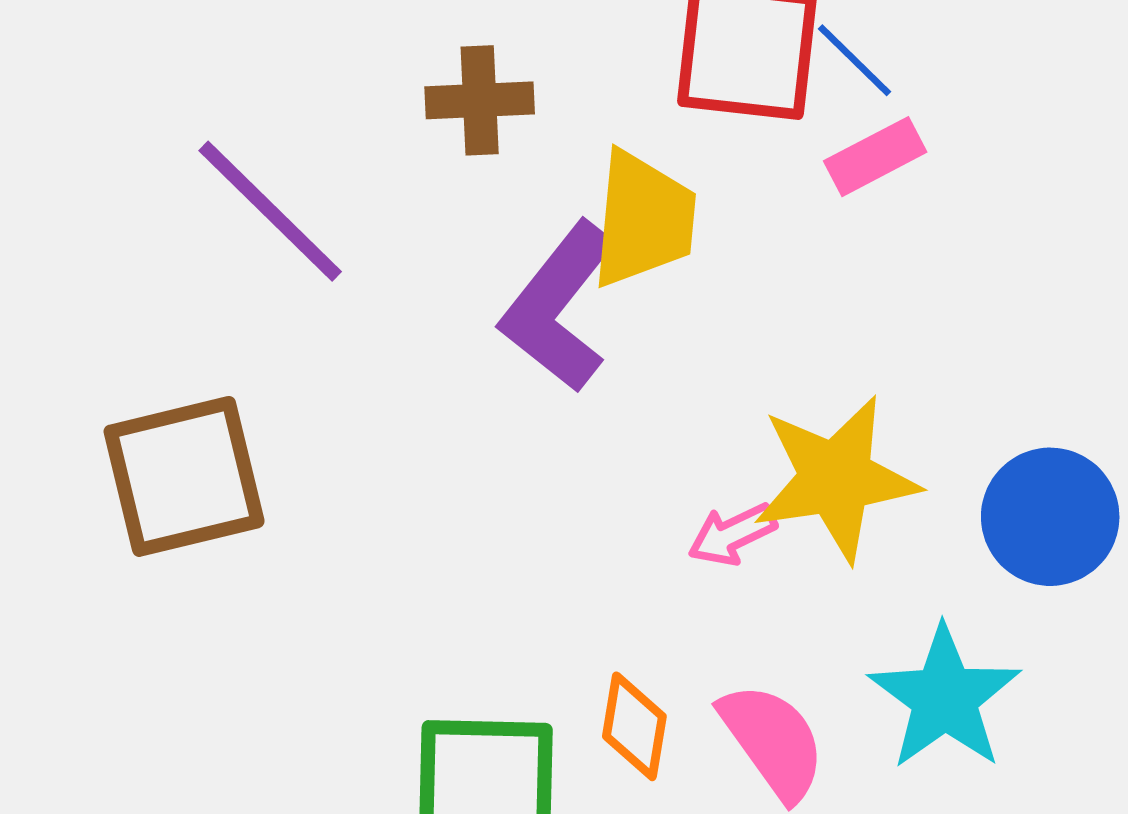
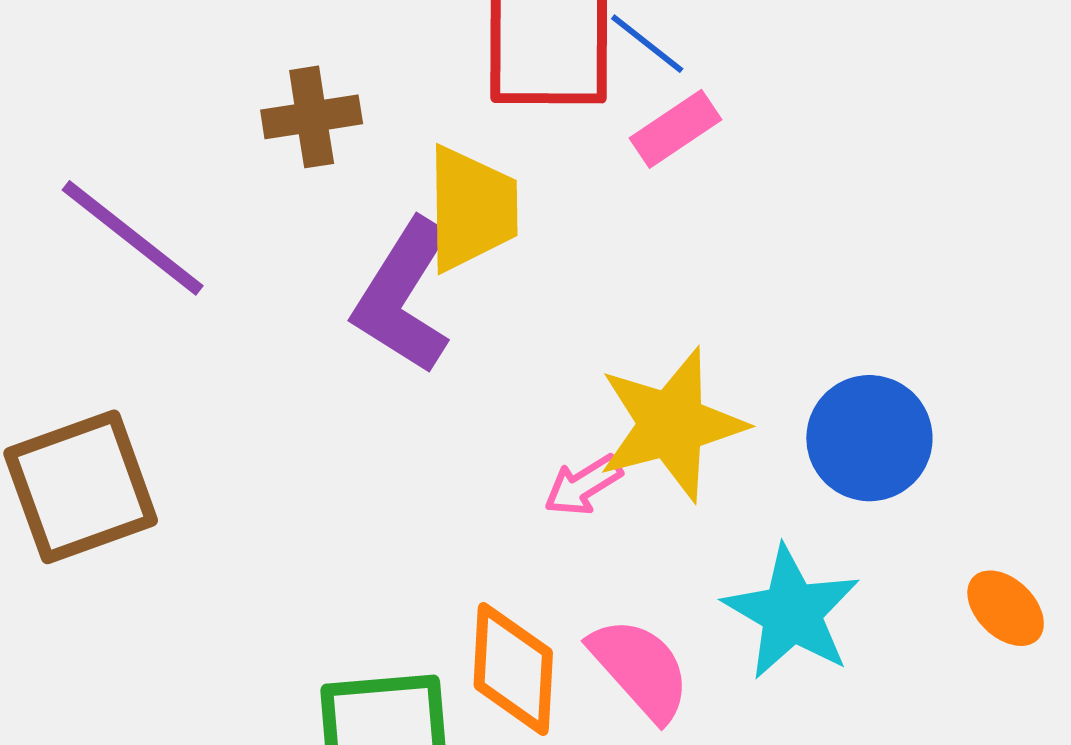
orange diamond: (634, 726) -> (513, 669), size x1.4

